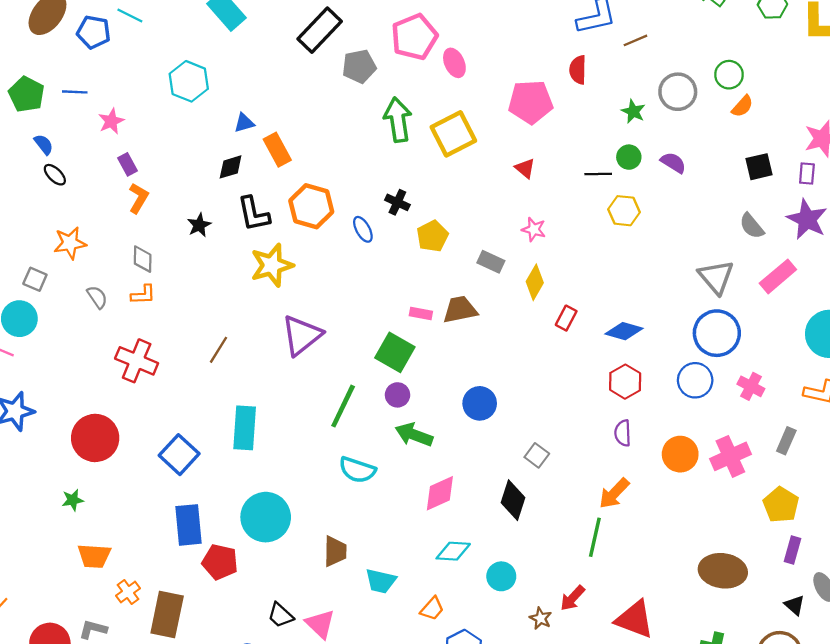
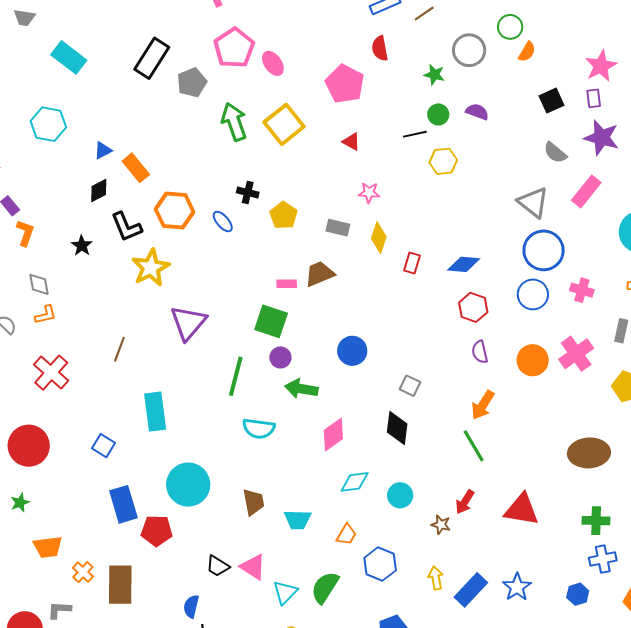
pink pentagon: (531, 102) -> (345, 84), turned -30
red cross: (137, 361) -> (51, 373), turned 30
blue square: (179, 455) -> (104, 446), size x0.7
green line: (595, 537) -> (474, 446), turned -32

